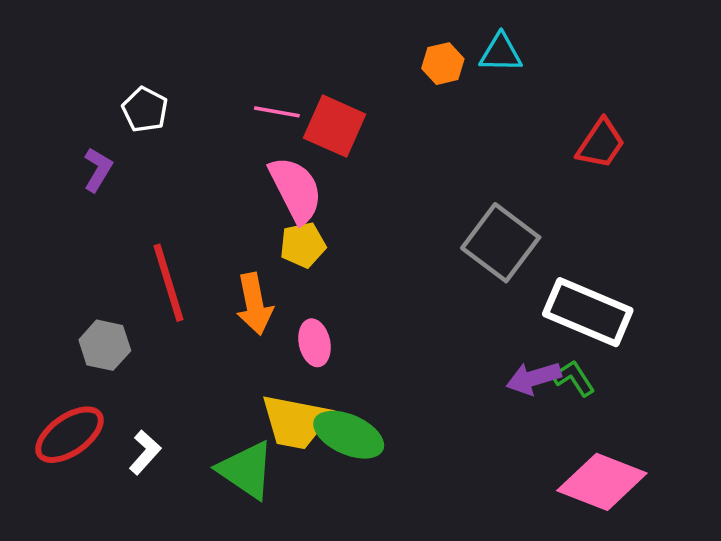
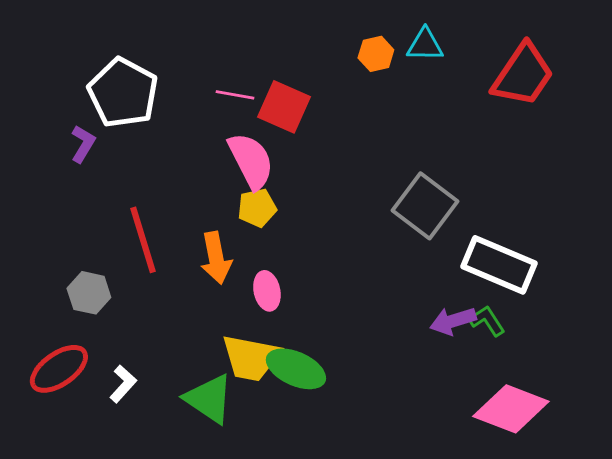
white pentagon: (145, 110) -> (123, 93), size x1.8
red trapezoid: (601, 144) -> (523, 75), moved, size x1.5

